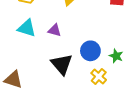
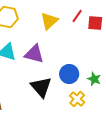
purple triangle: (54, 30) -> (34, 54), size x1.5

